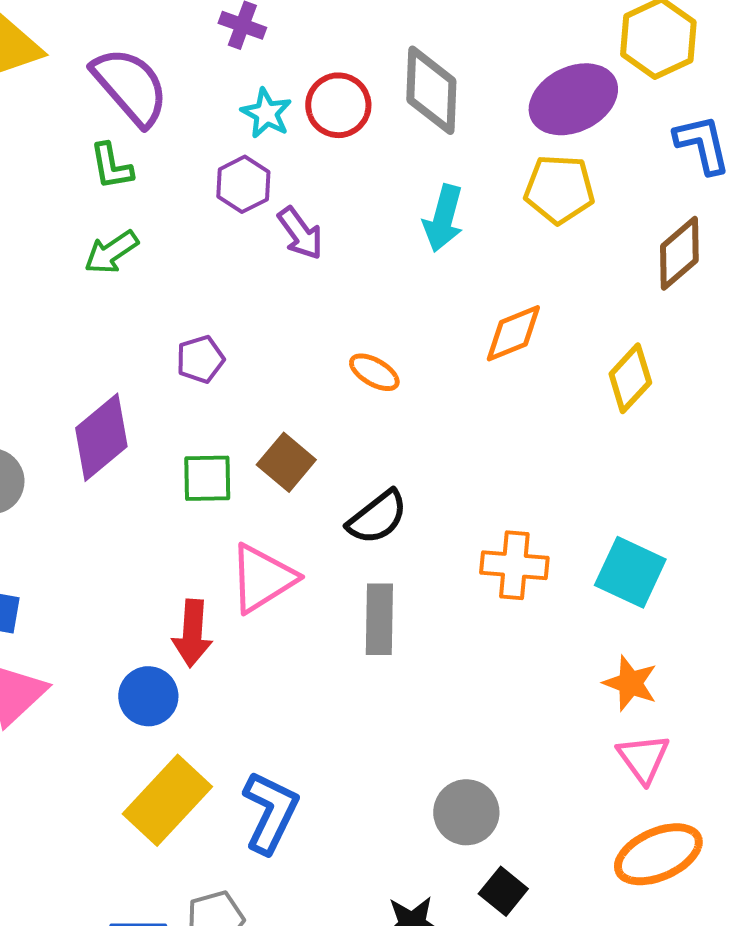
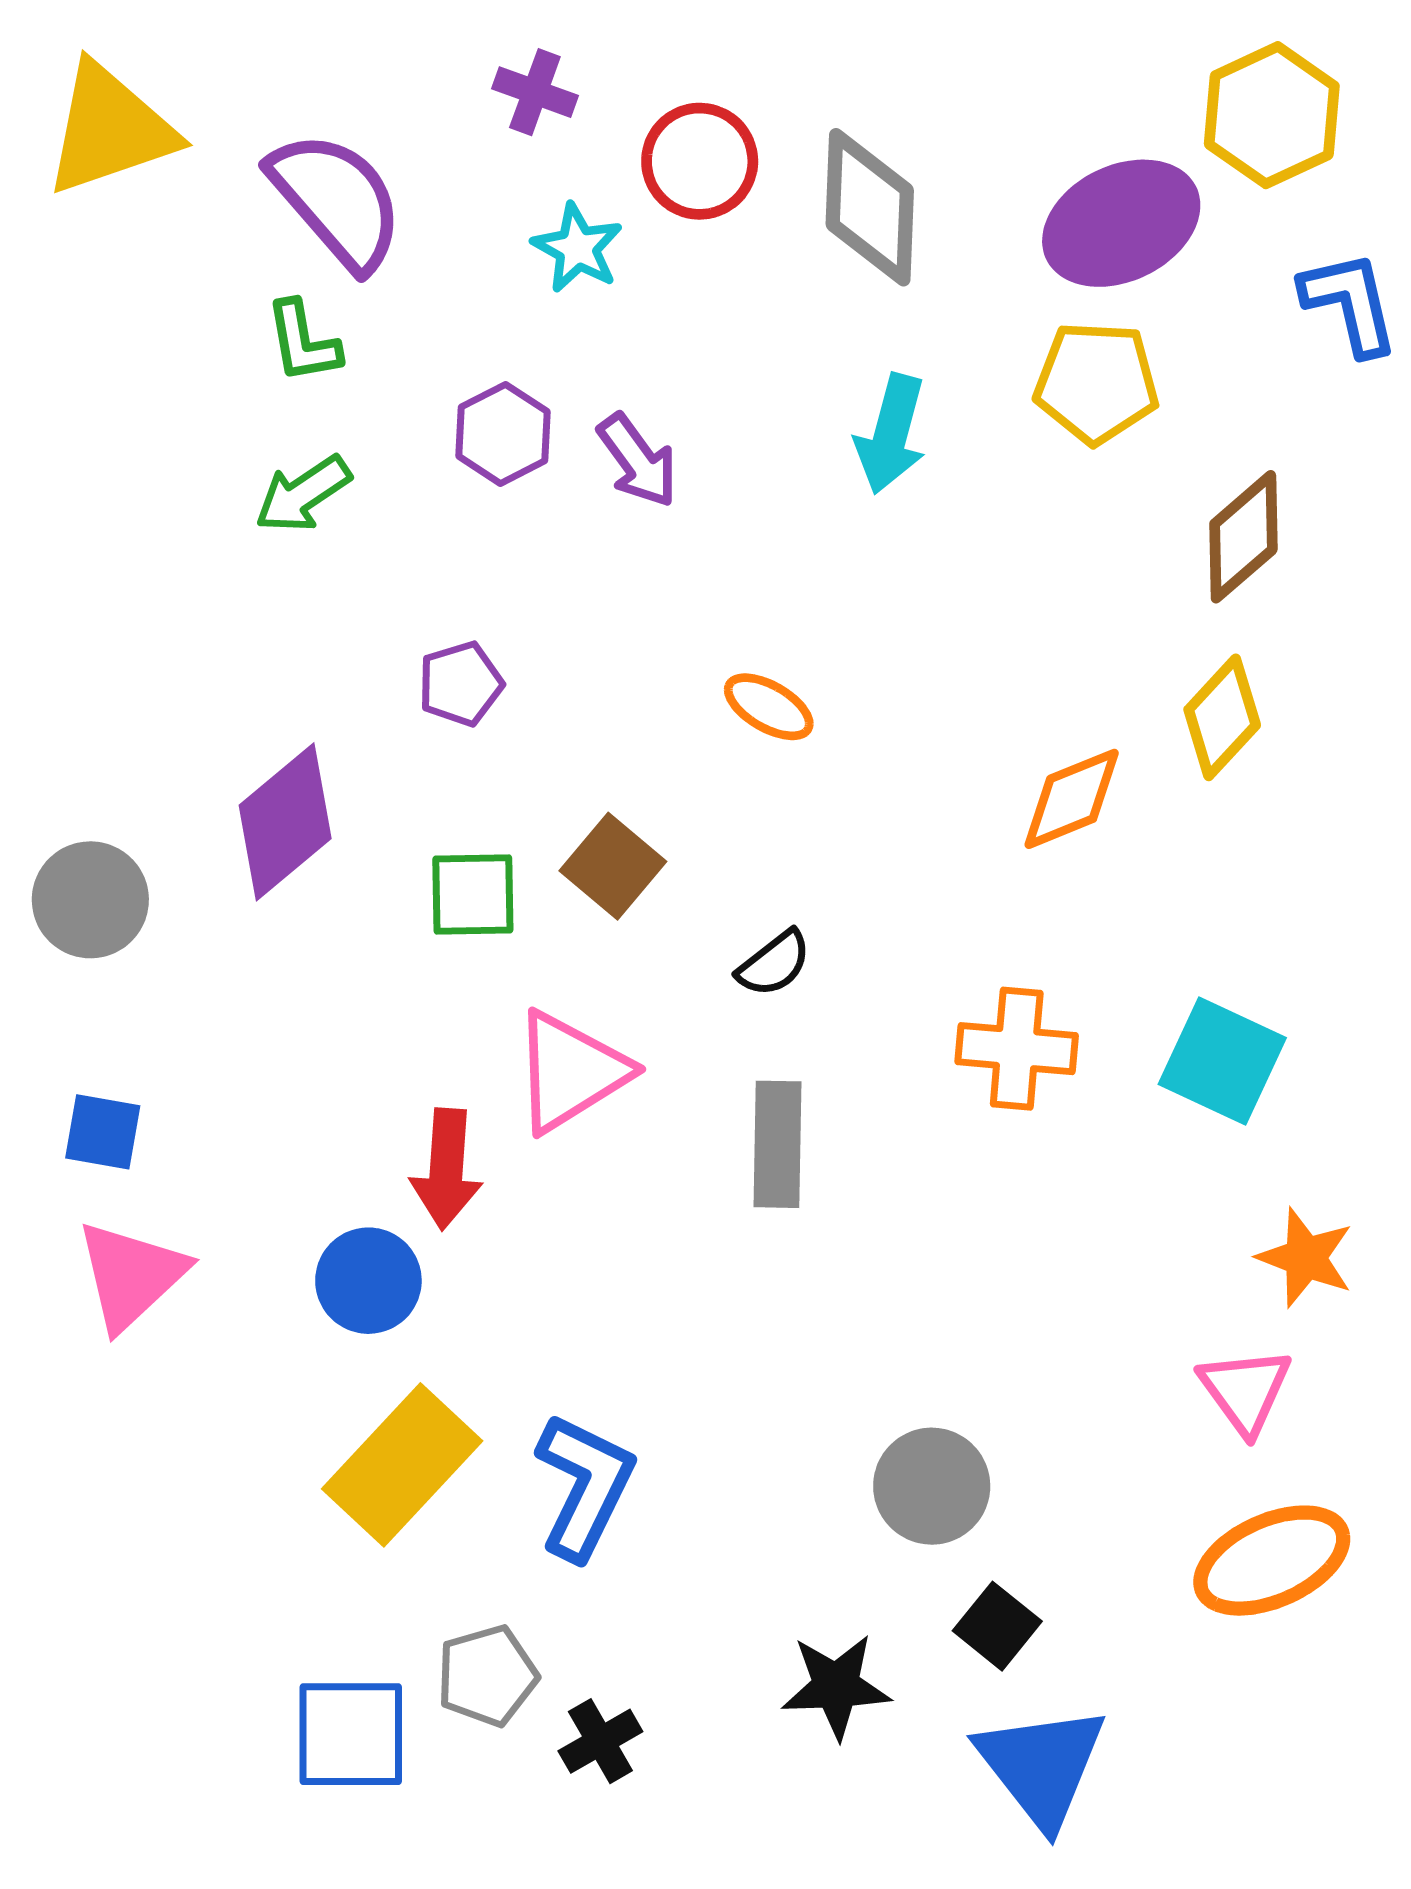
red circle: (338, 105) -> (700, 161), moved
purple hexagon: (243, 184) -> (503, 434), moved
brown diamond: (679, 253) -> (1243, 537), moved
orange diamond: (513, 333) -> (1072, 799), moved
black semicircle: (377, 517) -> (774, 964), size x0.7
orange star: (630, 683) -> (1305, 1258), moved

